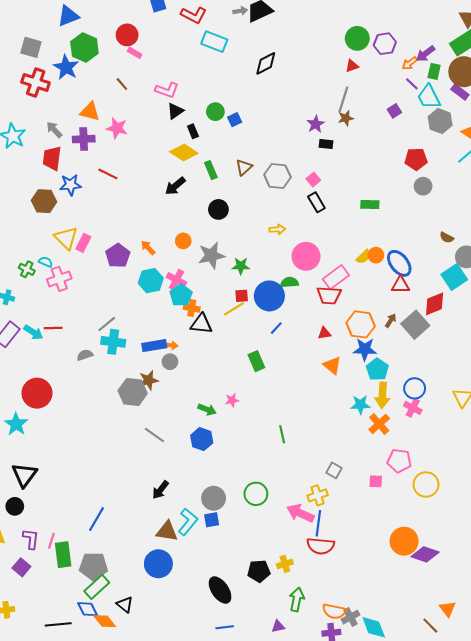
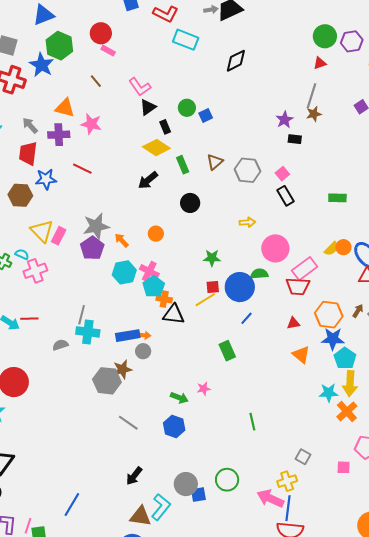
pink L-shape: (167, 90) -> (140, 87), turned 35
gray star: (211, 255) -> (96, 226), moved
gray line: (107, 324) -> (82, 315), turned -36
blue square: (212, 520) -> (198, 495), moved

